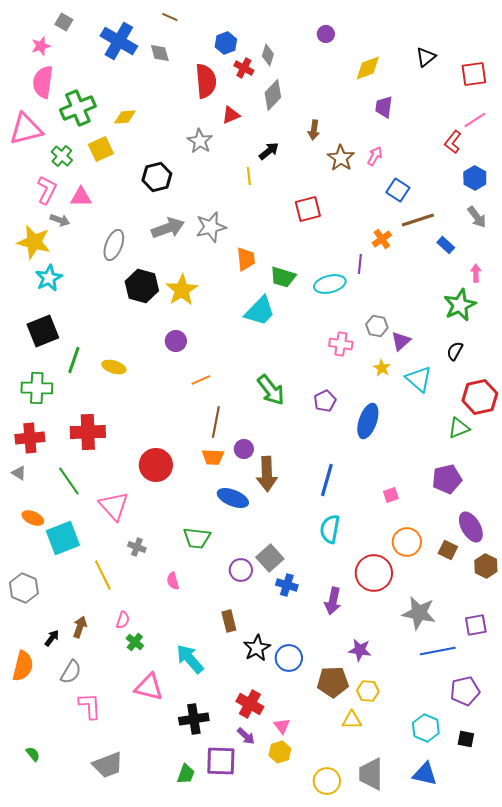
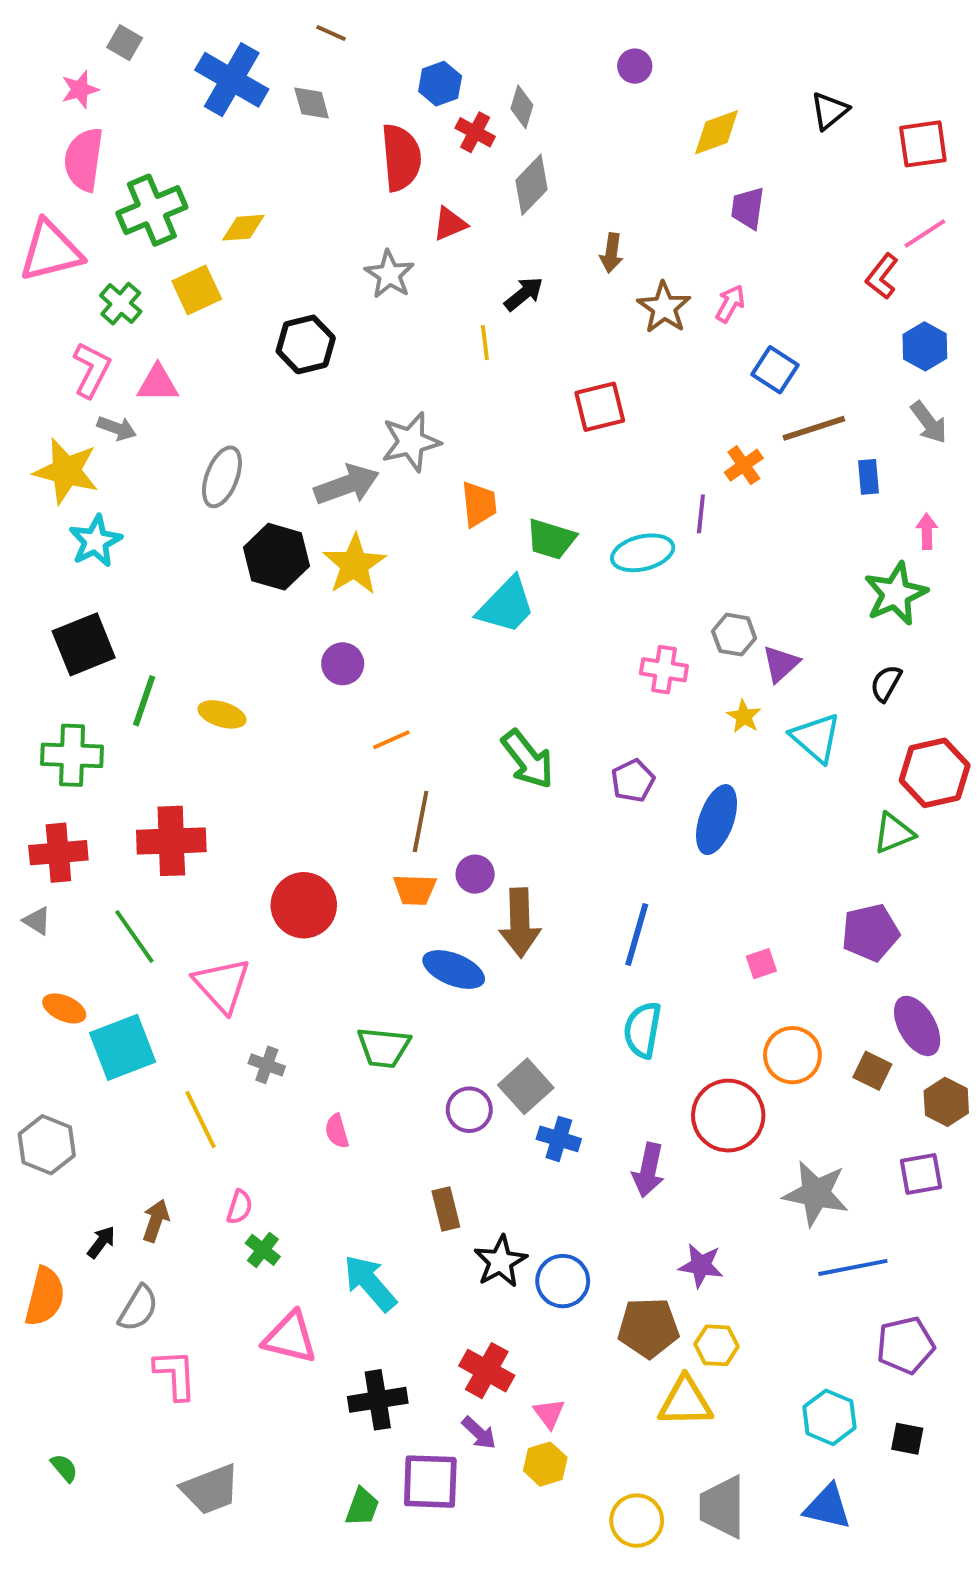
gray arrow: (168, 228) -> (347, 485), moved
blue rectangle: (446, 245) -> (868, 477), turned 42
purple square: (476, 625) -> (921, 1174), moved
yellow triangle: (352, 720) -> (685, 1402), size x1.4

